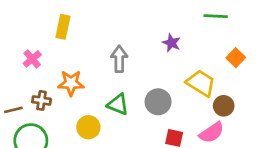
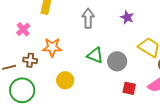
gray arrow: (119, 59) -> (88, 18), moved
green triangle: (118, 104) -> (95, 55), moved

